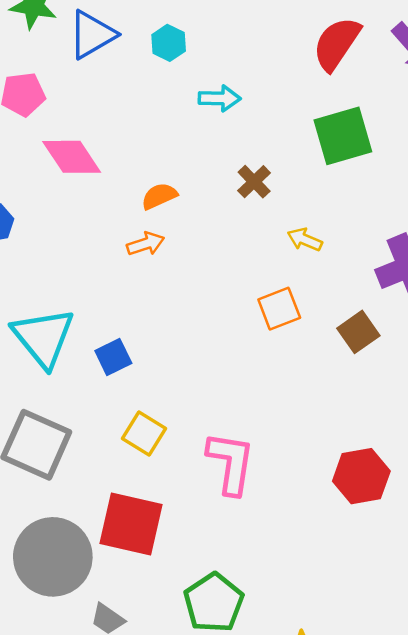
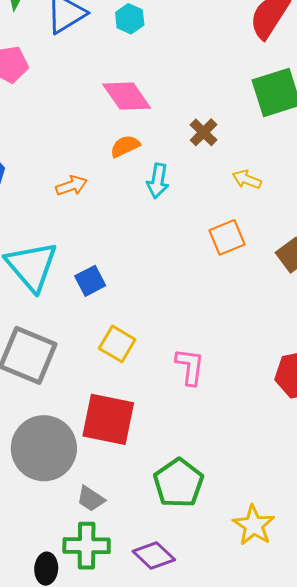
cyan arrow: (220, 98) -> (158, 181), moved, turned 100
pink diamond: (72, 157) -> (127, 96), moved
orange arrow: (146, 244) -> (71, 186), moved
pink L-shape: (231, 463) -> (190, 367), size x0.7

